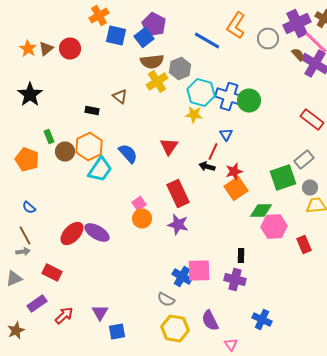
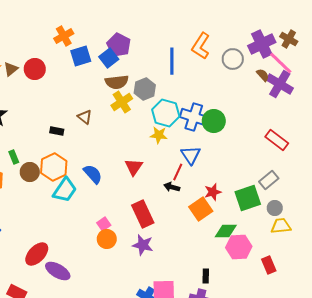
blue square: (116, 36) -> (81, 56), turned -30
blue line: (207, 40) -> (172, 61), turned 60
blue triangle: (226, 134) -> (191, 155), size x1.5
red star: (234, 172) -> (213, 192), moved
purple ellipse: (97, 232) -> (58, 271), moved

